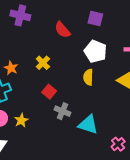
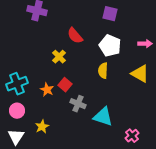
red semicircle: (62, 30) -> (75, 36), moved
orange star: (11, 68) -> (47, 90), moved
yellow star: (21, 120) -> (42, 127), moved

